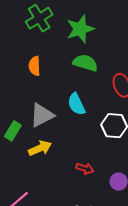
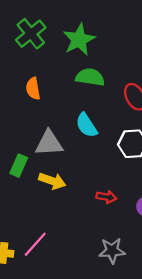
gray triangle: (42, 115) -> (49, 143), turned 32
yellow arrow: (40, 148) -> (52, 181), turned 50

